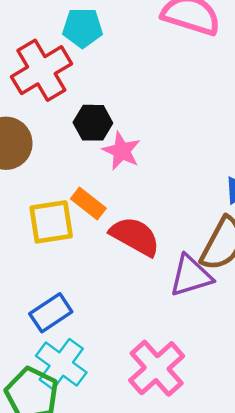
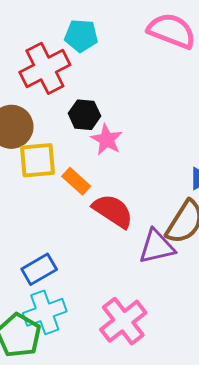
yellow square: (51, 222) -> (37, 160), moved
cyan cross: (61, 364) -> (45, 312), turned 30

